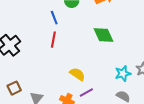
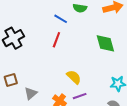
blue line: (54, 18) -> (61, 19), turned -48

